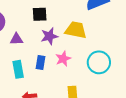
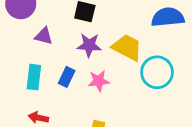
cyan circle: (99, 62) -> (157, 72), moved

